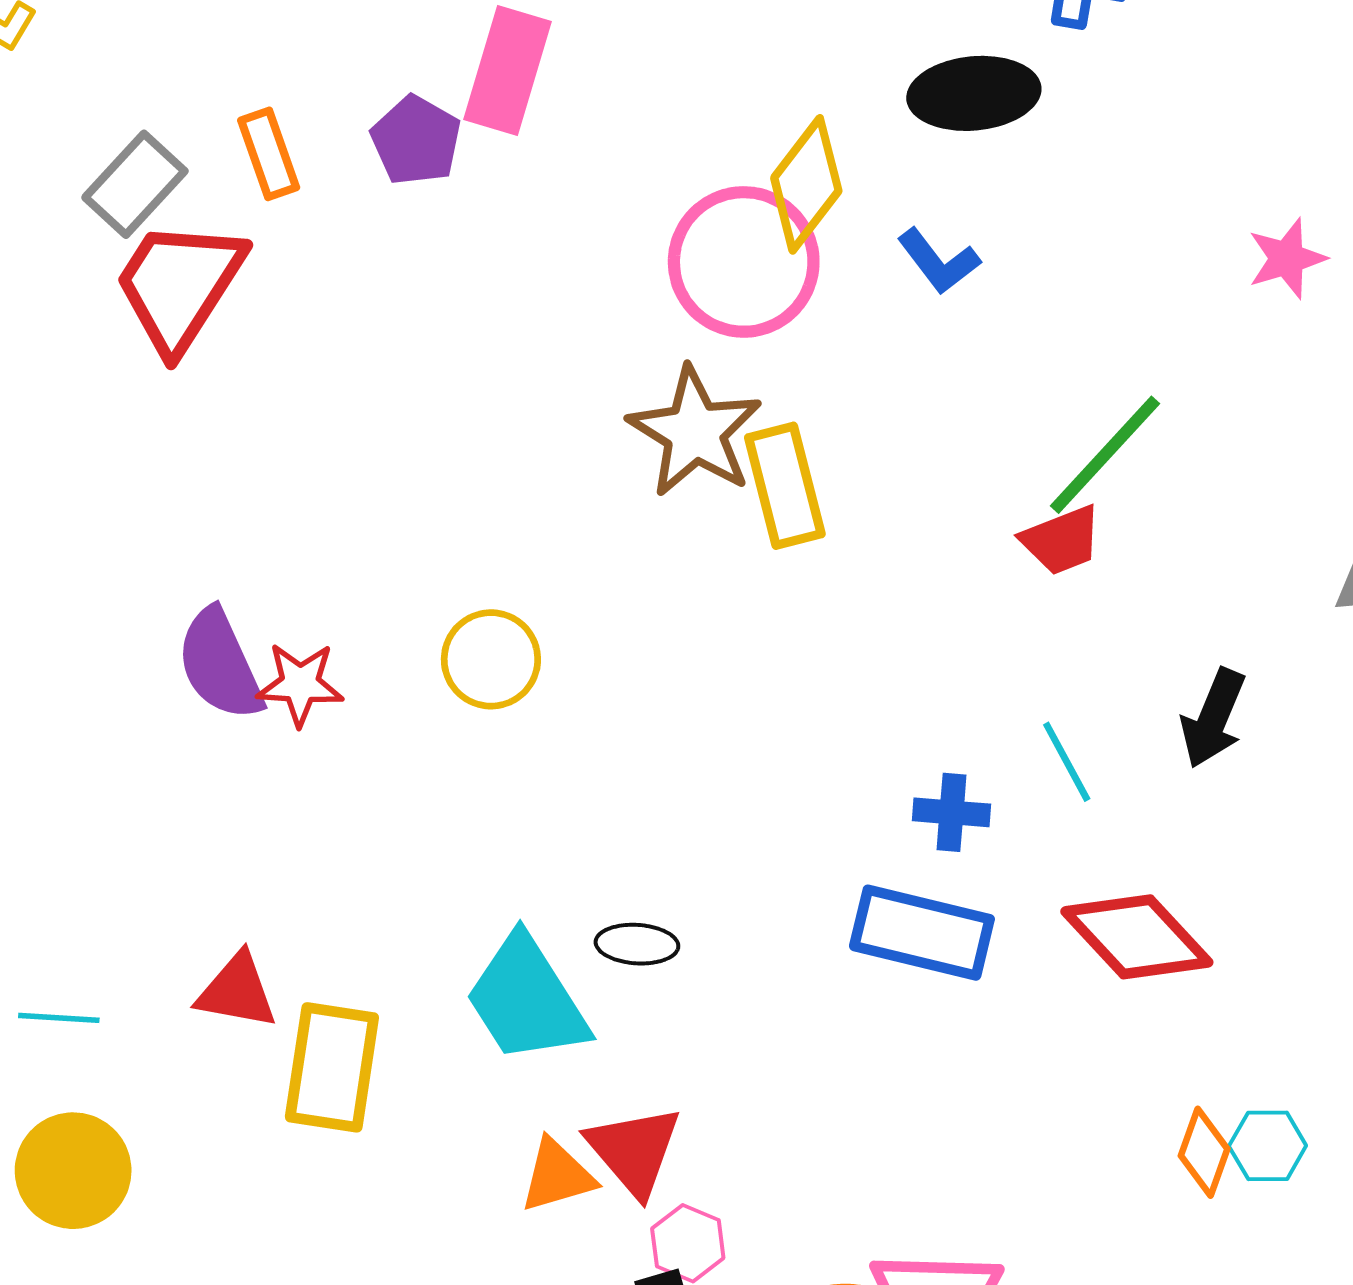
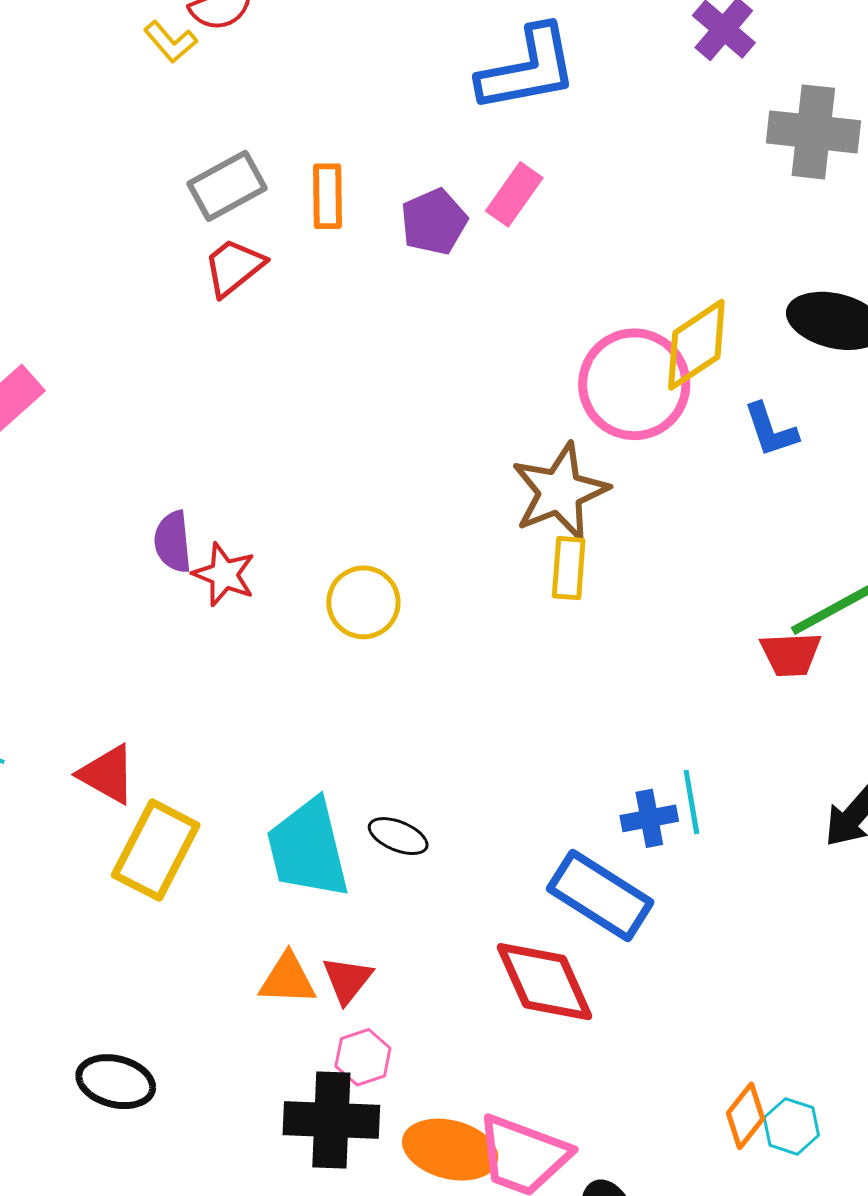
pink rectangle: (507, 70) -> (514, 194), size x0.7
red trapezoid: (179, 285) -> (234, 267), size x0.6
yellow rectangle: (785, 486) -> (569, 568), moved, size x0.7
purple semicircle: (220, 664) -> (173, 542), size x0.7
cyan line: (1067, 762) -> (691, 802), moved
blue cross: (952, 812) -> (649, 818), turned -34
red diamond: (1137, 937) -> (545, 982), moved
red triangle: (634, 1151) -> (347, 980), size x0.7

